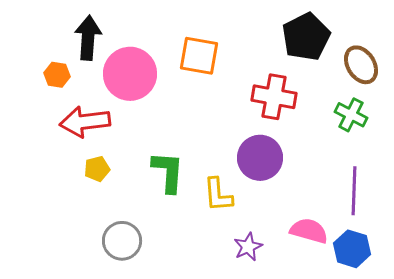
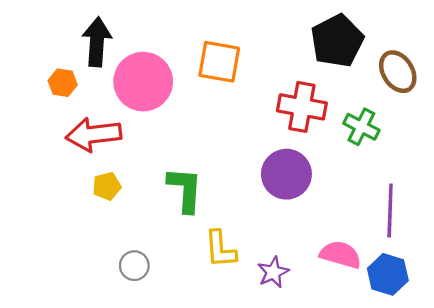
green cross: (351, 115) -> (361, 127), moved
yellow L-shape: (218, 195) -> (220, 249), moved
gray circle: (122, 241) -> (134, 266), size x0.7

